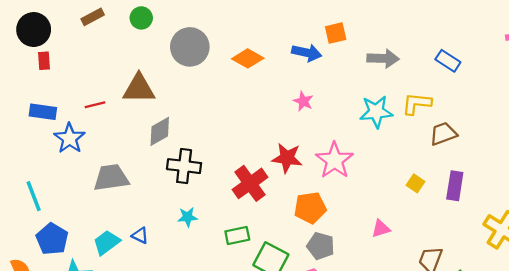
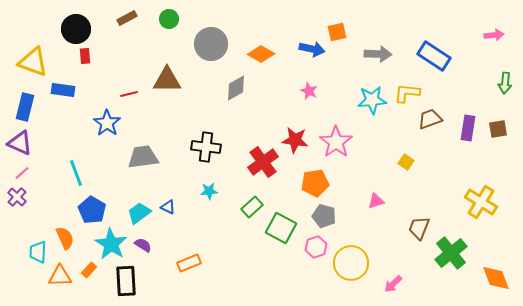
blue rectangle: (448, 61) -> (434, 56), size x1.5
blue rectangle: (43, 112) -> (63, 90), moved
gray diamond: (160, 131) -> (236, 88), moved
purple rectangle: (455, 186) -> (468, 128), moved
green rectangle: (237, 236) -> (252, 207), turned -30

